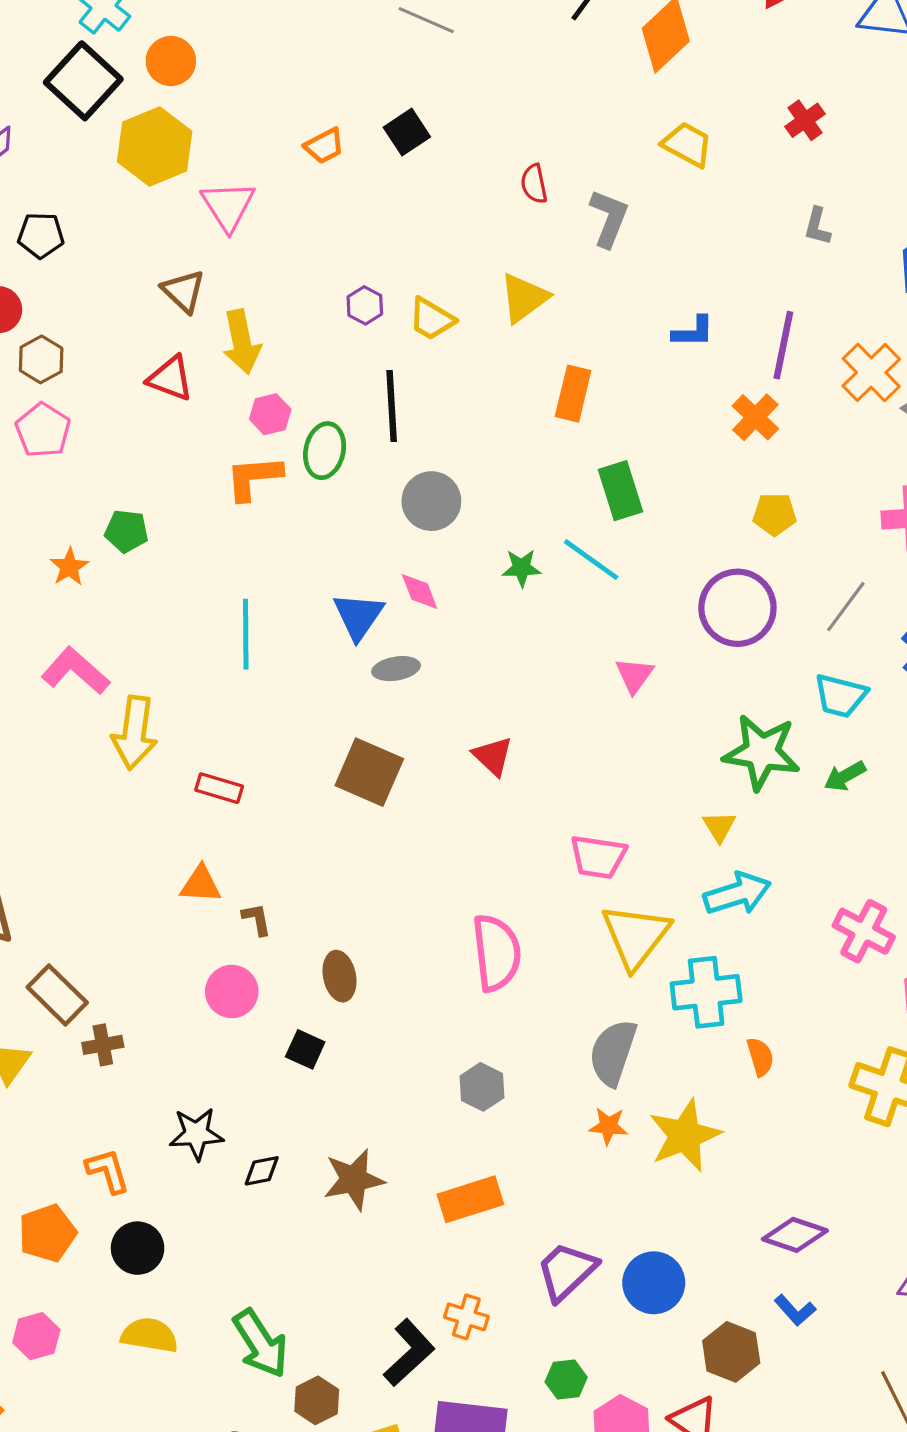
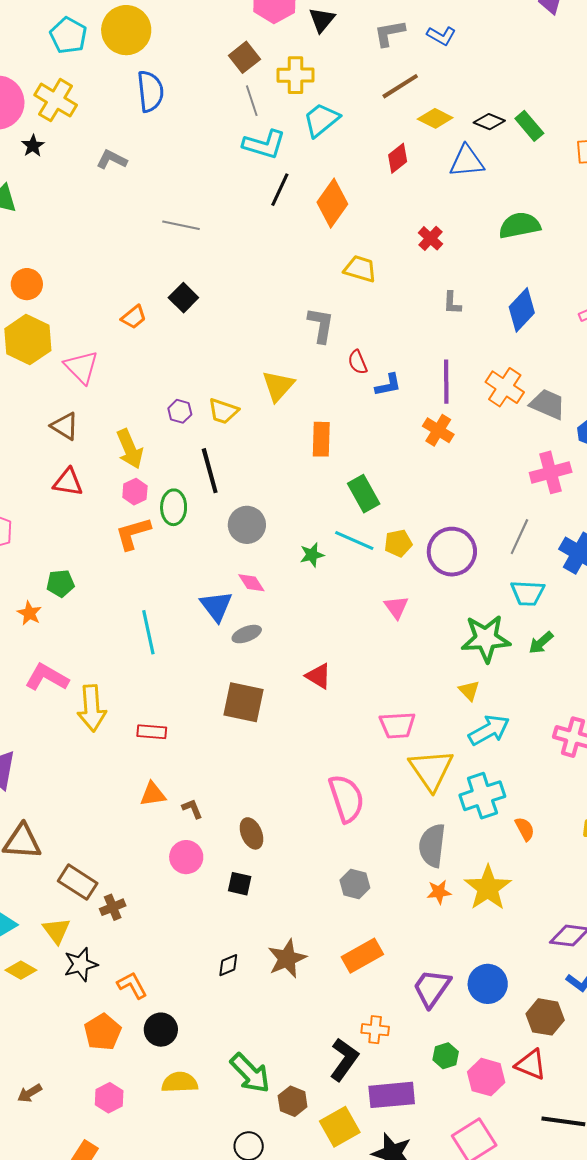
red semicircle: (534, 184) -> (358, 362), moved
yellow arrow: (242, 342) -> (130, 449), moved
yellow pentagon: (775, 514) -> (398, 543), moved
black star: (196, 1134) -> (81, 964), moved

